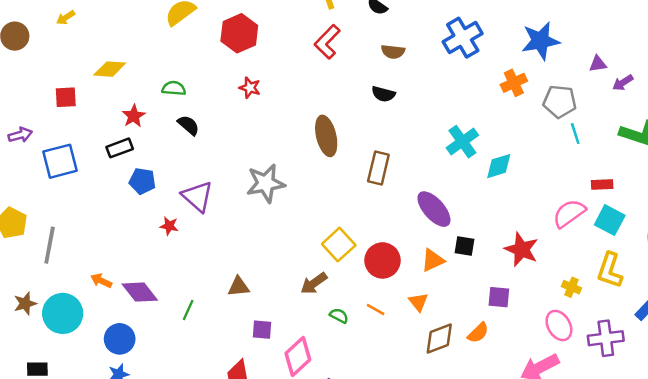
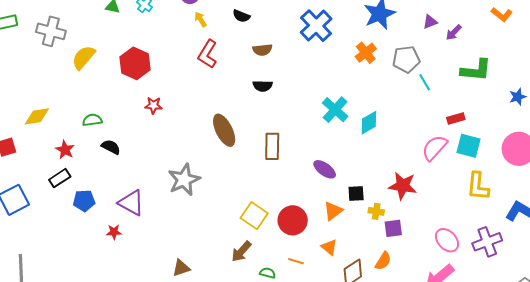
purple ellipse: (434, 209) -> (325, 169), size x0.7
yellow cross: (571, 287) -> (376, 211), moved

